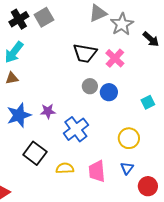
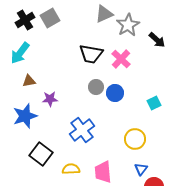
brown triangle: (12, 78) -> (29, 81), moved
purple star: (48, 111) -> (50, 99), moved
blue triangle: (127, 168) -> (141, 169), moved

